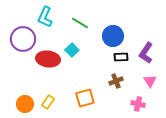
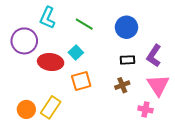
blue circle: (113, 36) -> (126, 27), moved
pink triangle: (150, 81) -> (158, 85), size x1.6
orange square: (85, 98) -> (81, 81), moved
yellow rectangle: (48, 102) -> (51, 107), size x1.5

